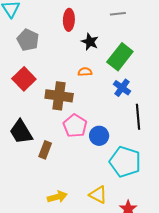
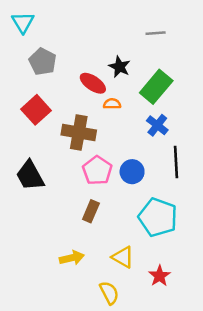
red ellipse: (69, 20) -> (93, 83), moved, turned -60
blue circle: (99, 136) -> (132, 172), moved
brown rectangle: (45, 150) -> (91, 211), moved

